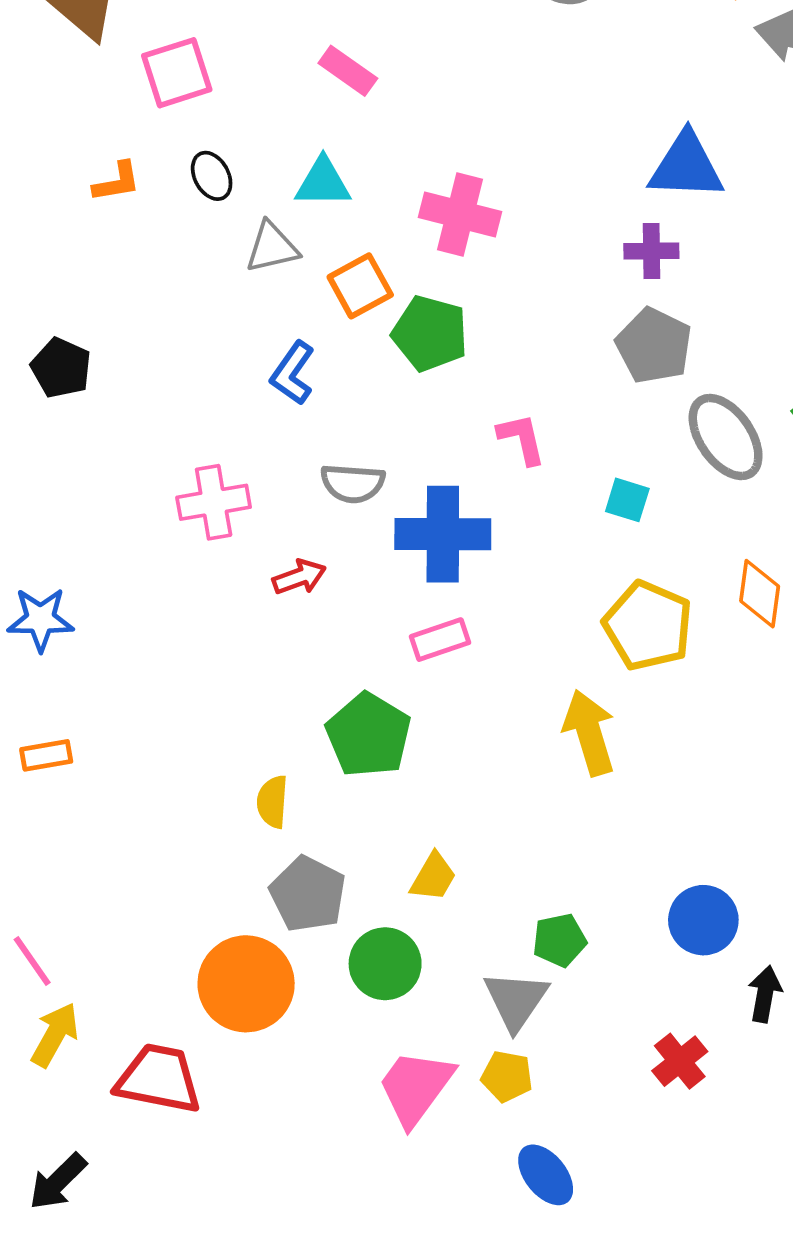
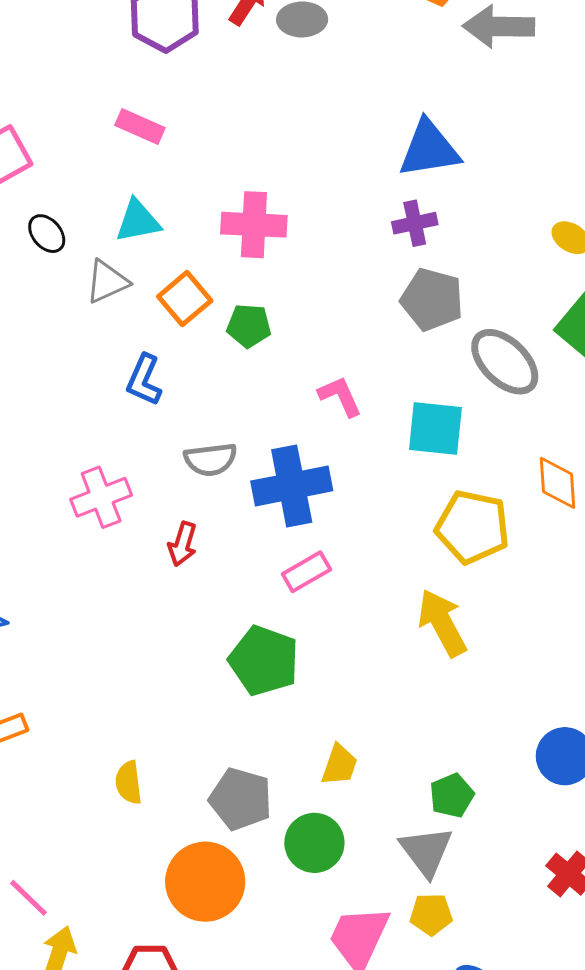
green pentagon: (430, 333) -> (249, 326), size x0.7
cyan square: (627, 500) -> (435, 429), size x1.6
red arrow: (299, 577) -> (183, 544), turned 138
yellow semicircle: (272, 802) -> (129, 783), moved

